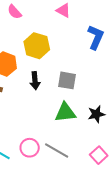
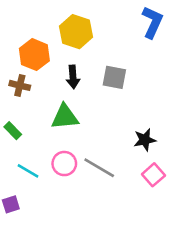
green triangle: (65, 112) -> (65, 117), moved
black star: (96, 114) -> (145, 140), moved

